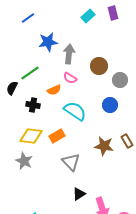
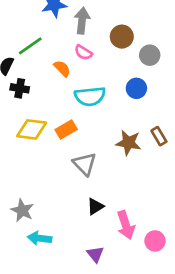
orange semicircle: (54, 90) -> (62, 68), turned -112
black cross: (33, 105) -> (20, 88), moved
cyan semicircle: (75, 111) -> (90, 96), turned 140
gray star: (24, 161) -> (22, 210), moved

